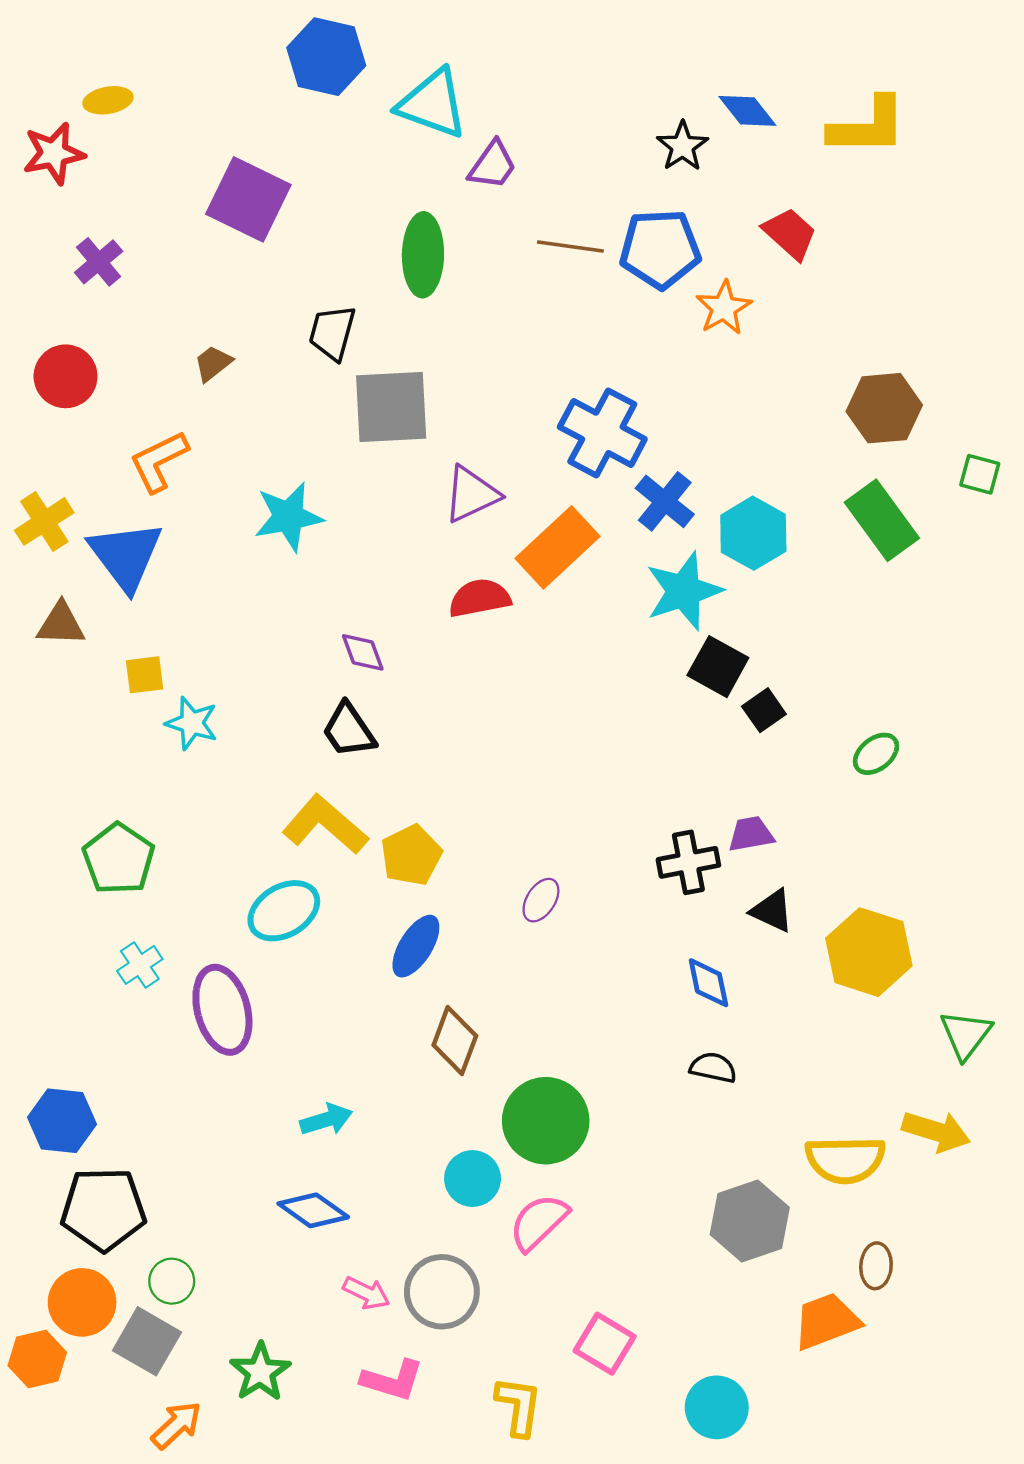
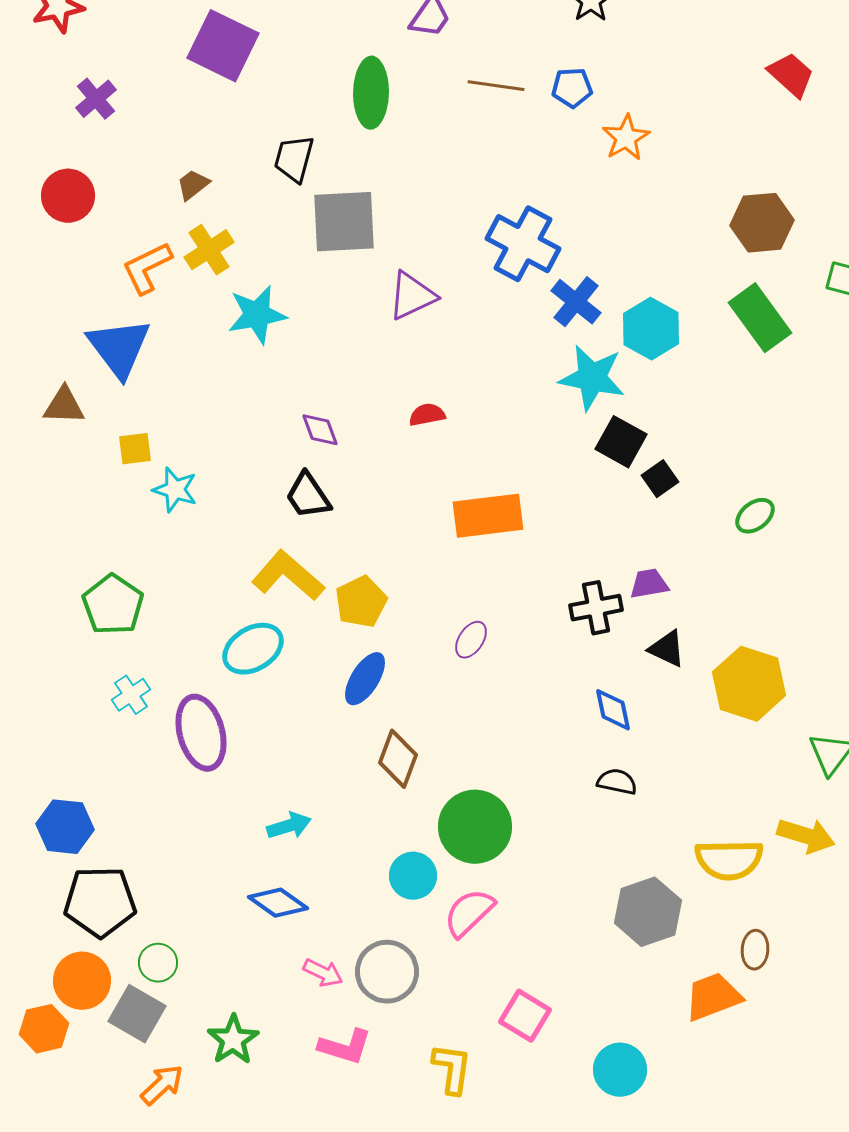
red trapezoid: (790, 234) -> (791, 75), moved
blue pentagon: (660, 249) -> (572, 88), size x0.6
yellow cross: (44, 521) -> (209, 250), moved
orange rectangle: (557, 547) -> (488, 516), moved, turned 36
cyan star: (684, 591) -> (592, 378), turned 30
red semicircle: (480, 598) -> (427, 415), moved, size x0.7

